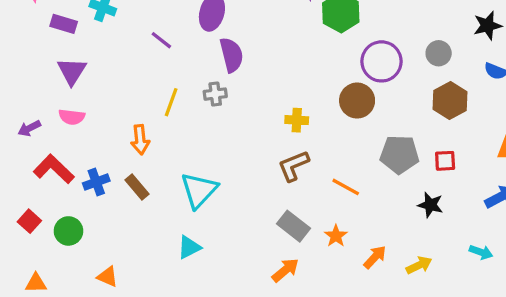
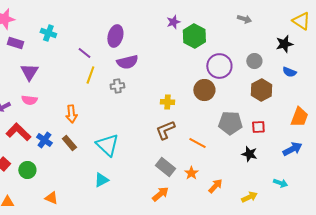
purple rectangle: (64, 24) -> (15, 43), moved
purple semicircle: (232, 55) -> (127, 62), turned 90
yellow line: (171, 102) -> (90, 75), moved
blue cross: (96, 182) -> (44, 140), turned -35
cyan triangle: (199, 190) -> (107, 145), turned -30
yellow arrow: (419, 265) -> (249, 197), moved

